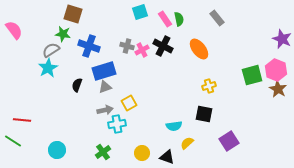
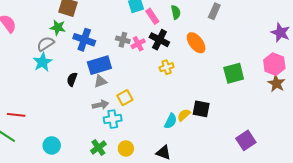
gray rectangle: (217, 18) -> (214, 11), turned 63
pink rectangle: (165, 19) -> (152, 16), moved
green square: (252, 75) -> (234, 73), moved
yellow cross: (209, 86) -> (167, 67), moved
cyan semicircle: (174, 126) -> (171, 121), turned -56
purple square: (229, 141) -> (246, 140), moved
yellow semicircle: (187, 143) -> (184, 115), moved
yellow circle: (142, 153) -> (126, 148), moved

